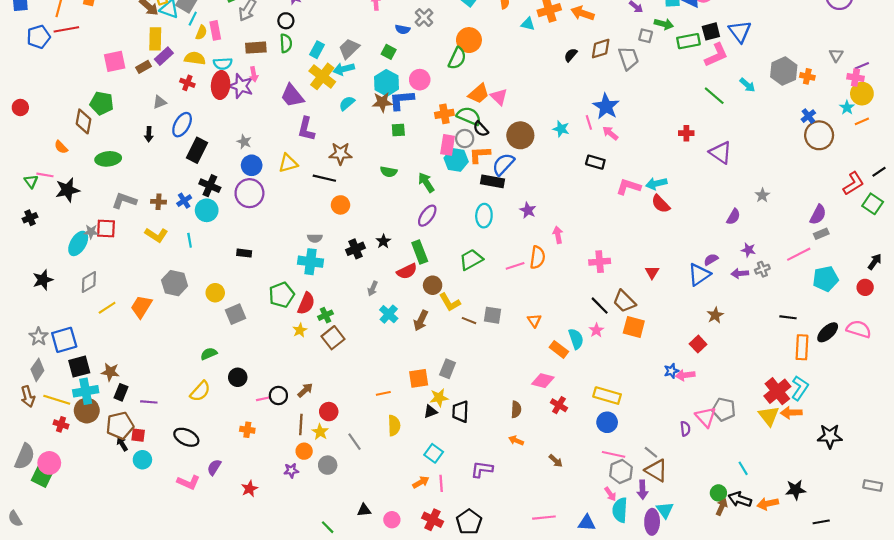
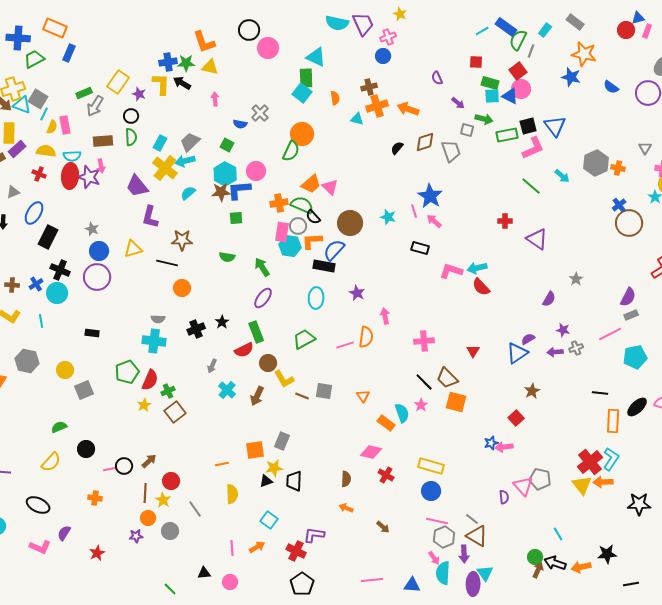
pink line: (441, 483) -> (232, 548), moved
red cross: (433, 520) -> (296, 551), moved

